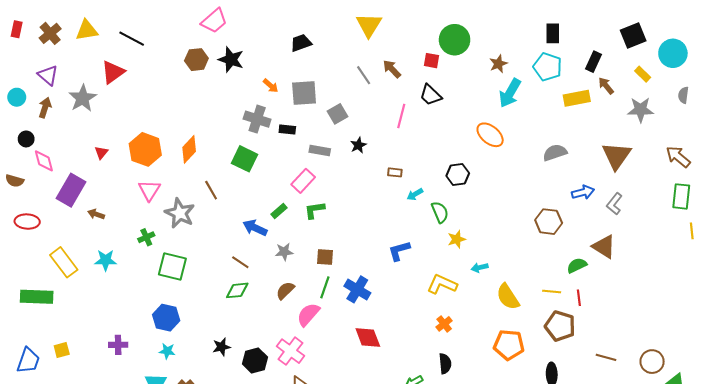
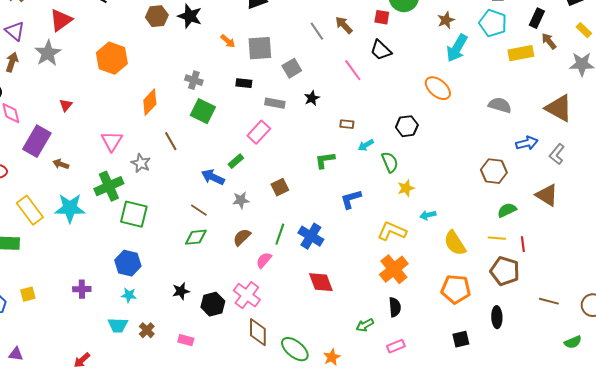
red triangle: (113, 72) -> (61, 20), moved
pink line: (401, 116) -> (353, 70), turned -50
gray cross: (257, 119) -> (194, 80), moved, size x0.7
orange hexagon: (145, 149) -> (112, 58), moved
gray semicircle: (555, 153) -> (500, 105), turned 35
brown triangle: (616, 156) -> (559, 108), turned -36
green L-shape: (315, 210) -> (325, 160), moved
gray star: (180, 213) -> (141, 163), size x0.7
green cross: (146, 237) -> (109, 186), size x1.8
brown square: (325, 257) -> (280, 187), moved, turned -30
cyan star: (106, 260) -> (70, 208), size x1.4
green semicircle: (577, 265) -> (507, 210), moved
pink semicircle: (308, 315) -> (264, 260), size x0.7
orange cross: (444, 324) -> (394, 269), size x1.8

